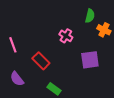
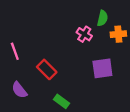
orange cross: (104, 30) -> (118, 34), turned -32
pink cross: (66, 36) -> (84, 34), moved

